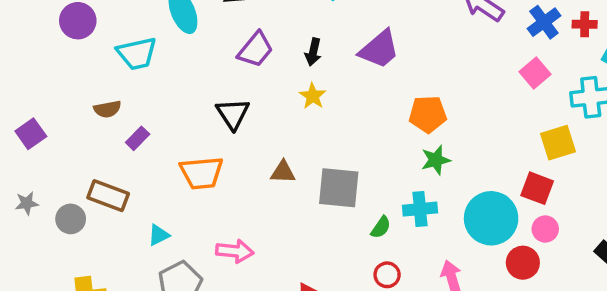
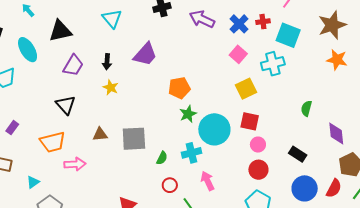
yellow square: (558, 143) -> (246, 89), moved
cyan cross: (420, 209) -> (191, 153), moved
cyan circle: (491, 218) -> (214, 129), moved
pink arrow: (235, 251) -> (75, 164), moved
red circle: (523, 263) -> (258, 170), moved

